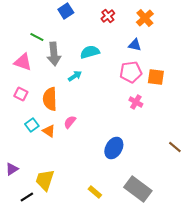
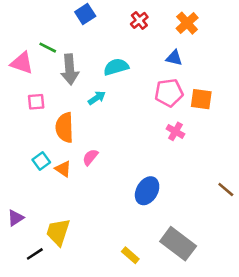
pink triangle: (23, 62) -> (22, 63), moved
pink square: (21, 94) -> (36, 102), moved, turned -32
yellow rectangle: (95, 192) -> (130, 255), moved

